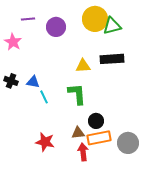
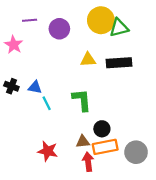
yellow triangle: (83, 66) -> (88, 60), moved

